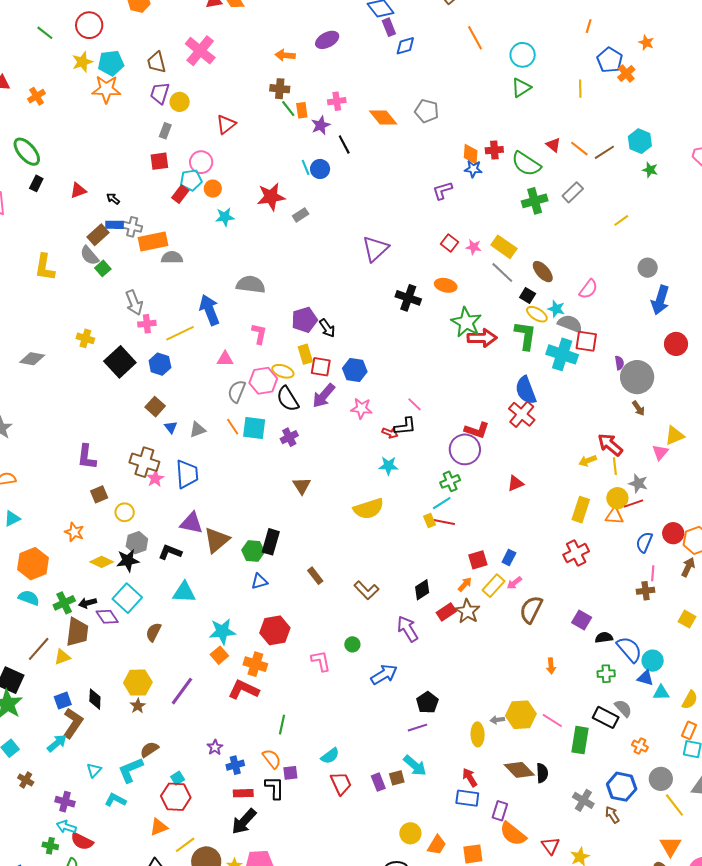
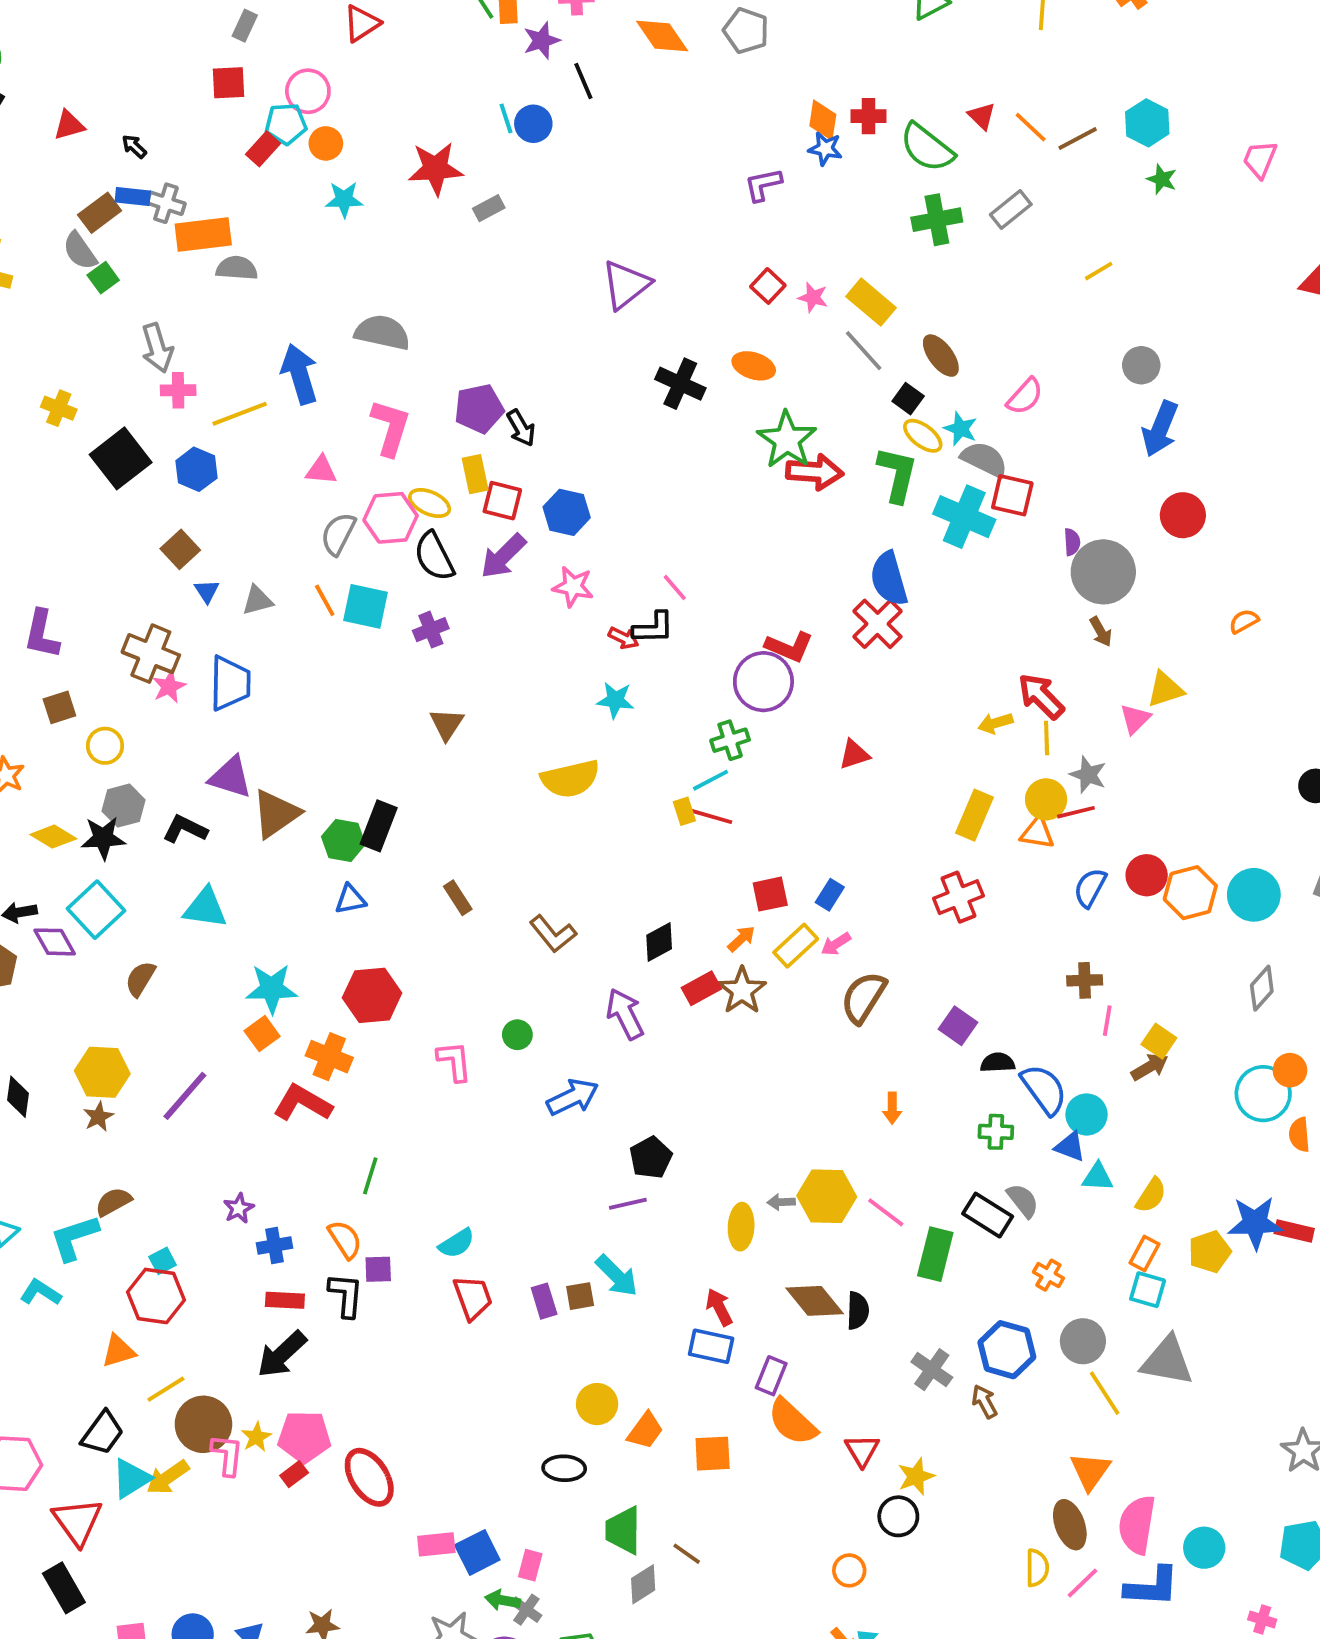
pink L-shape: (259, 334) -> (391, 428), size x1.4
brown arrow: (688, 567) -> (1150, 1067), moved, turned 30
pink line: (653, 573) -> (1107, 1021), moved

